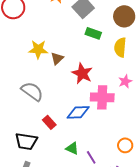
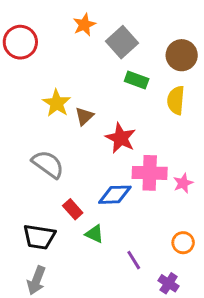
yellow star: (38, 49) -> (57, 103), turned 30
pink star: (125, 81) -> (183, 183), moved
green triangle: (72, 148) -> (94, 234), moved

